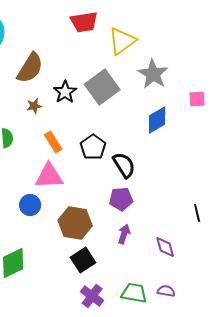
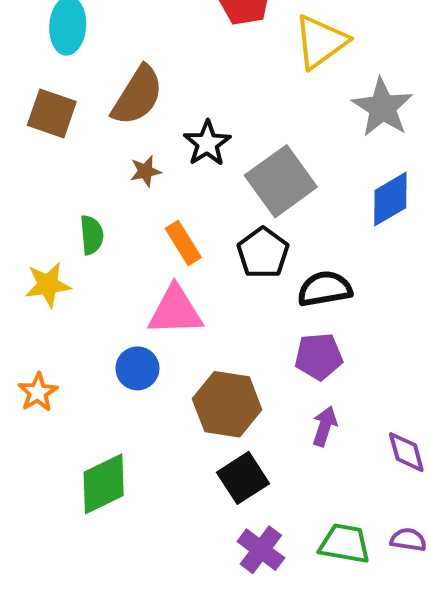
gray square: (102, 87) -> (281, 181), moved
black semicircle: (124, 165) -> (325, 289), turned -68

